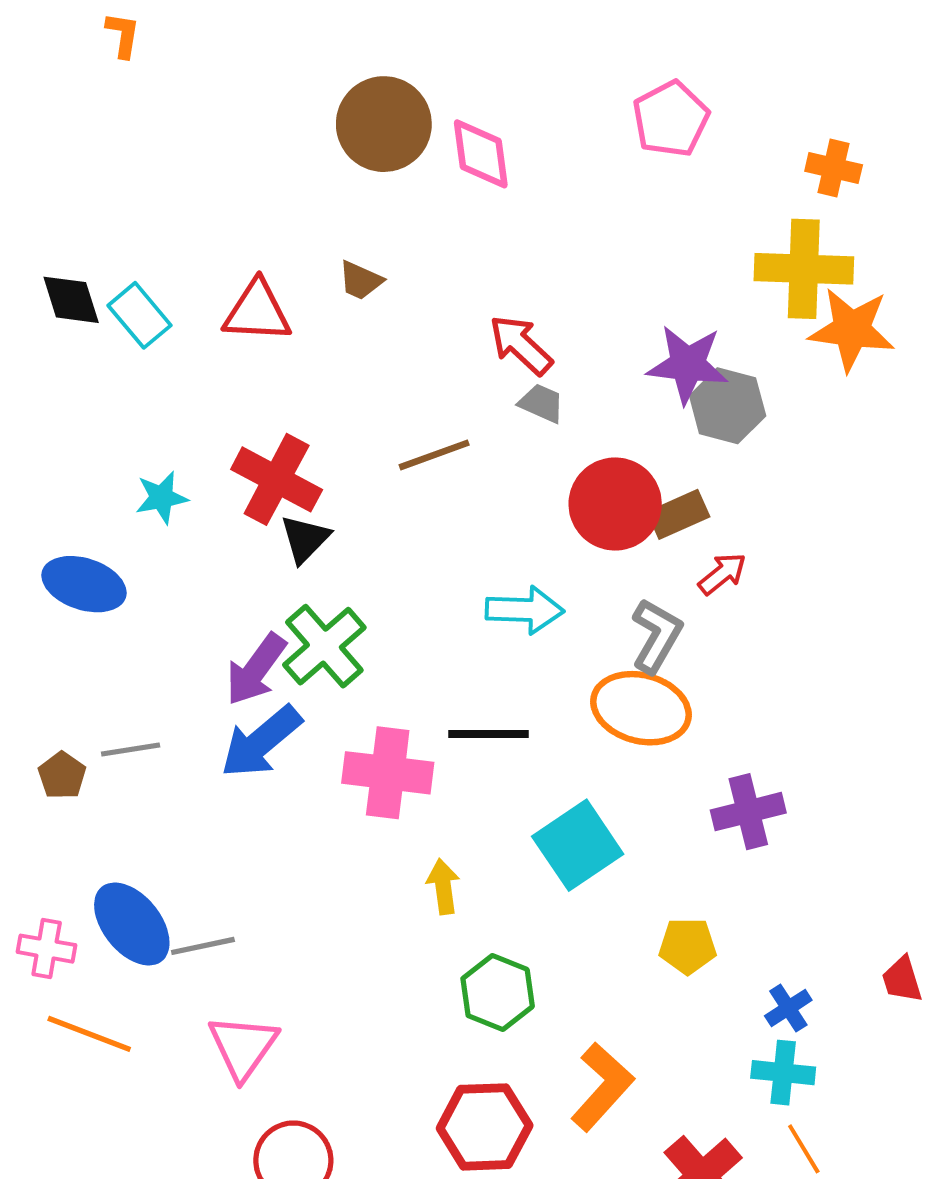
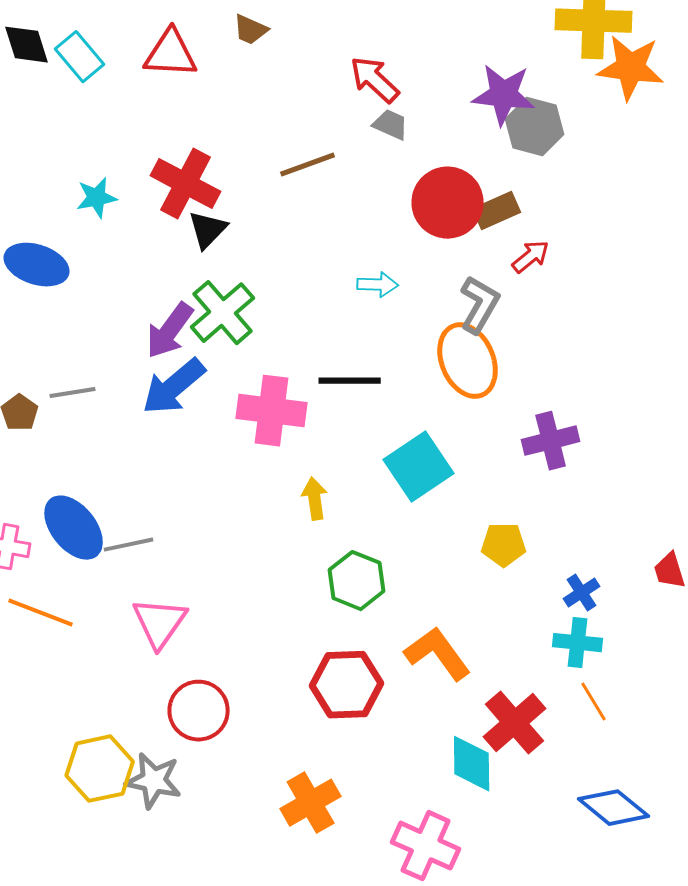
cyan arrow: (525, 610) -> (378, 285), size x0.7
orange ellipse: (641, 708) -> (468, 361), turned 52
orange L-shape: (602, 1087) -> (438, 654), turned -78

